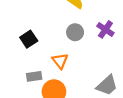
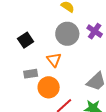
gray circle: (75, 32) -> (67, 34), size x1.5

